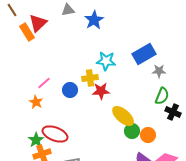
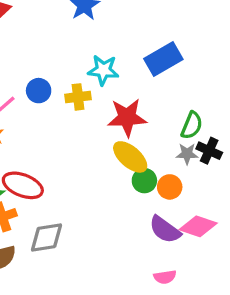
gray star: (159, 71) -> (187, 154), moved
blue circle: (70, 90) -> (39, 91), moved
red star: (101, 91) -> (127, 117), moved, size x1.4

